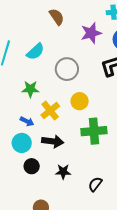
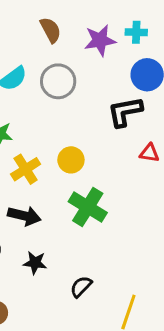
purple star: (91, 33) -> (100, 40), moved
gray circle: (67, 69) -> (58, 81), moved
green cross: (94, 131) -> (88, 207), turned 30

